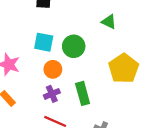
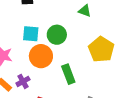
orange circle: (53, 69) -> (41, 56), size x1.5
purple cross: (52, 94) -> (23, 81), moved

